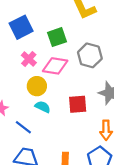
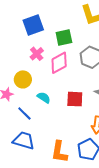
pink diamond: (55, 66) -> (59, 63), turned -45
yellow circle: (37, 86) -> (23, 79), moved

